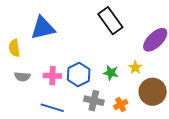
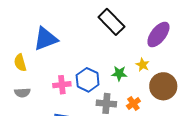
gray semicircle: (22, 77) -> (22, 93), moved

